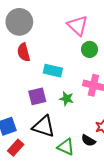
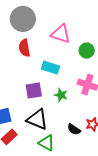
pink triangle: (78, 25) -> (61, 34), moved, turned -30
black semicircle: (88, 140) -> (74, 129), moved
green triangle: (66, 147) -> (47, 143), moved

